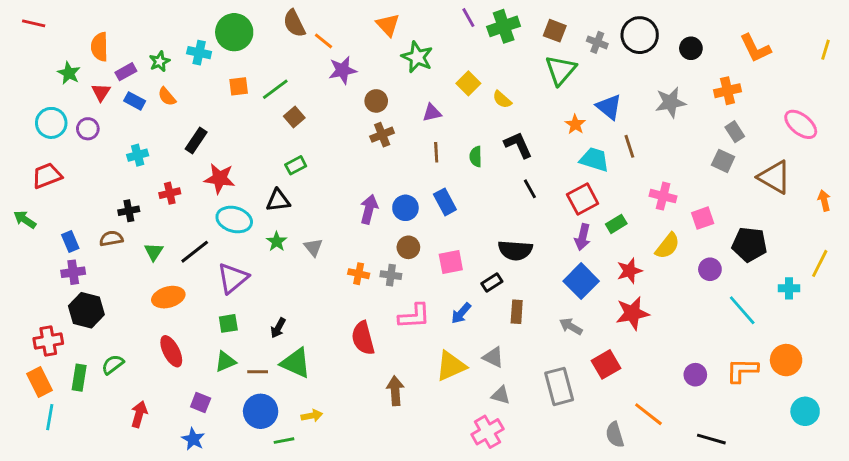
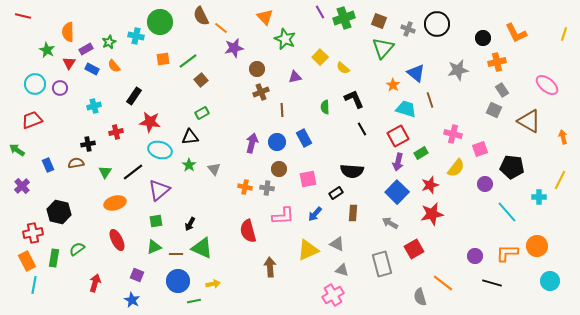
black circle: (691, 48) -> (483, 38), moved
brown line: (436, 152) -> (282, 110), moved
purple cross: (73, 272) -> (22, 186), moved, turned -35
black line: (711, 439) -> (492, 283), moved

